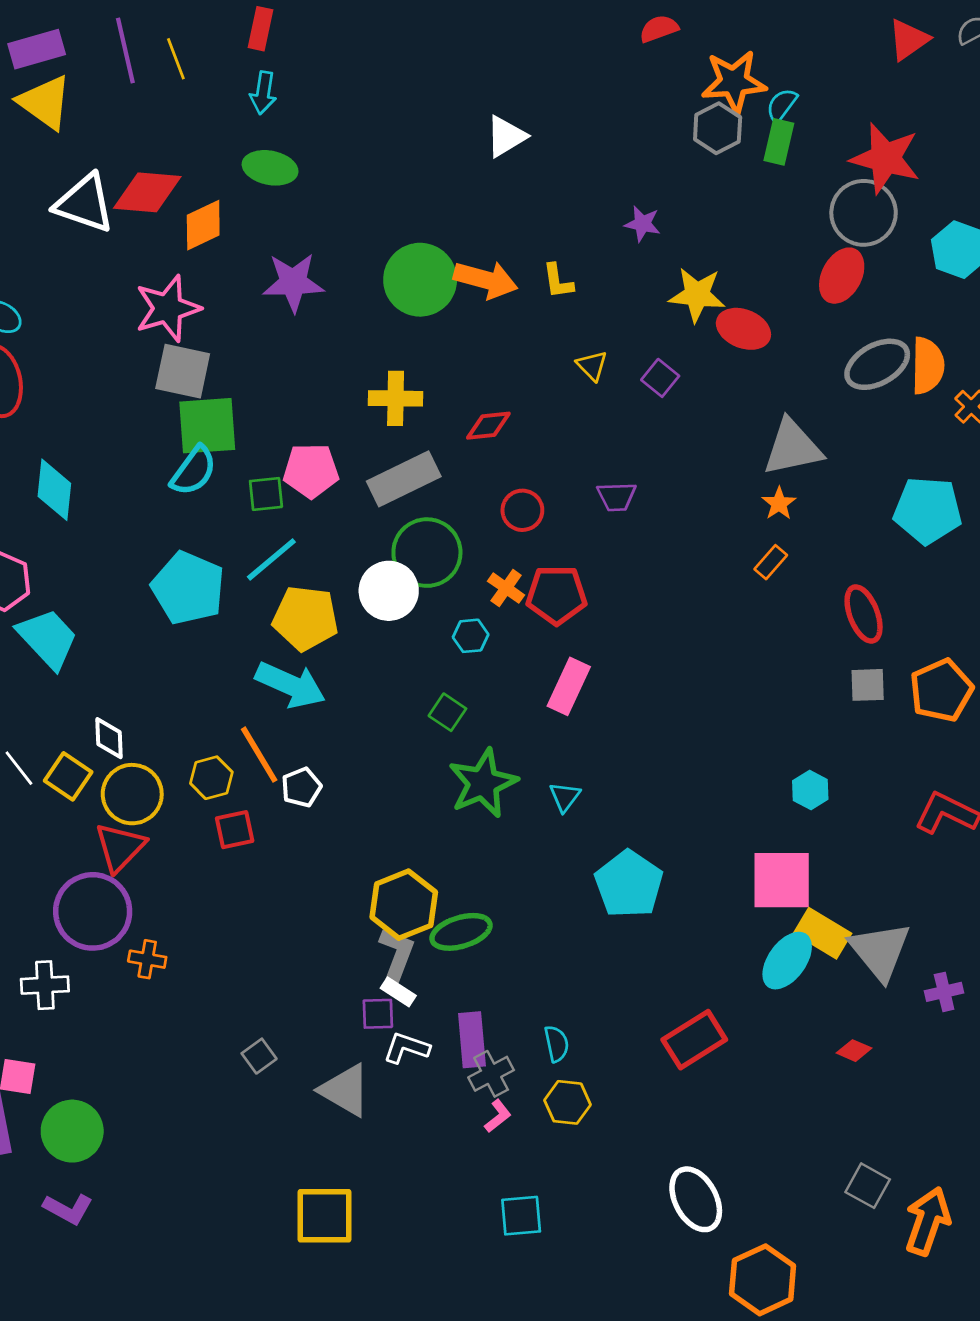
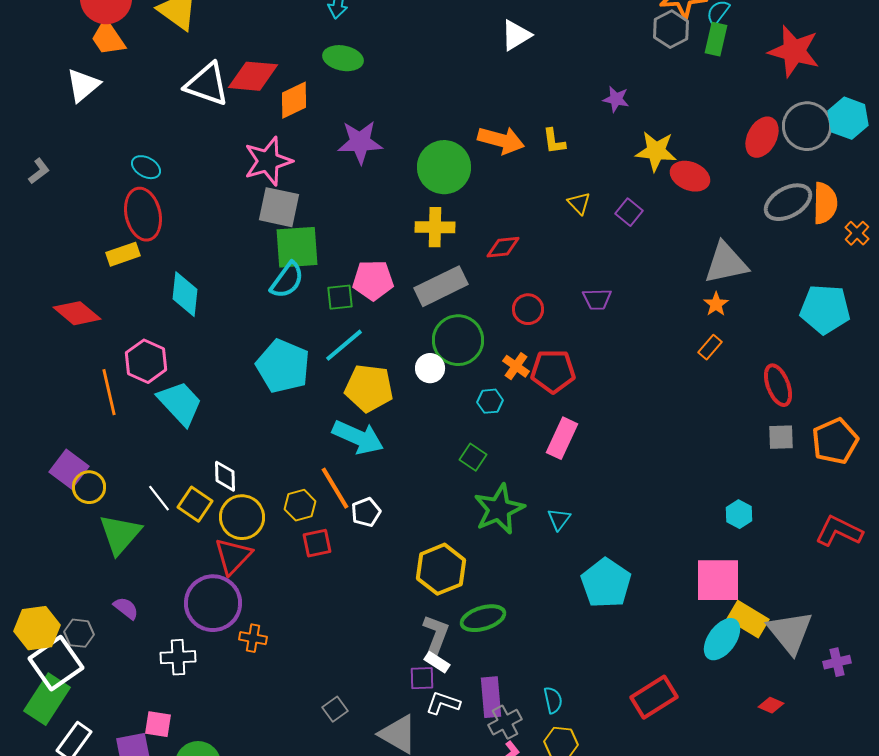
gray circle: (864, 213) -> (807, 126), moved
green circle: (420, 280) -> (444, 167), moved
white circle: (389, 591) -> (430, 368), size x0.7
yellow hexagon: (404, 905) -> (441, 569), moved

